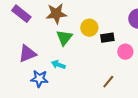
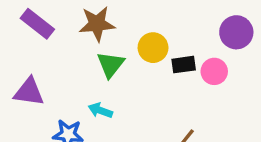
pink circle: (125, 52) -> (214, 71), moved
purple triangle: (27, 54) -> (29, 92), moved, turned 30

